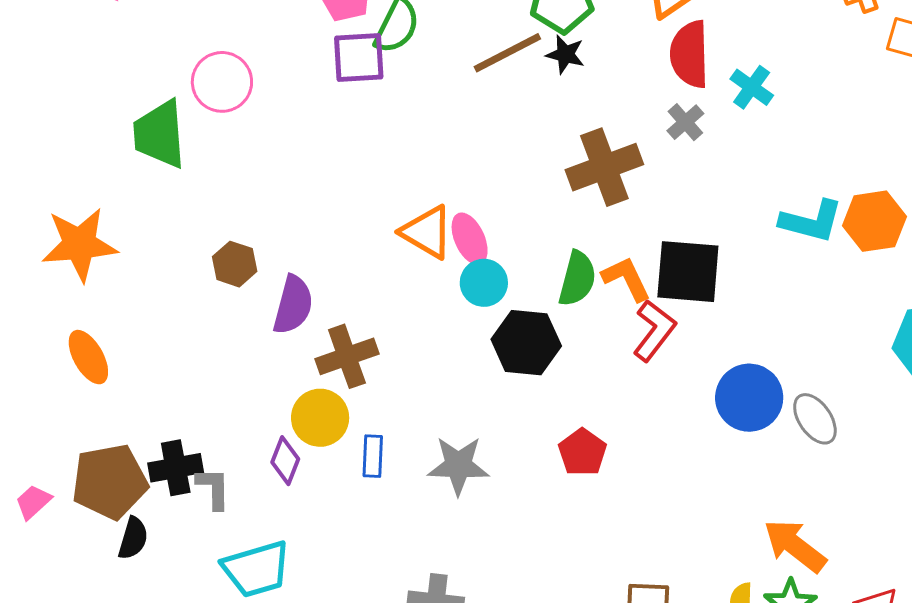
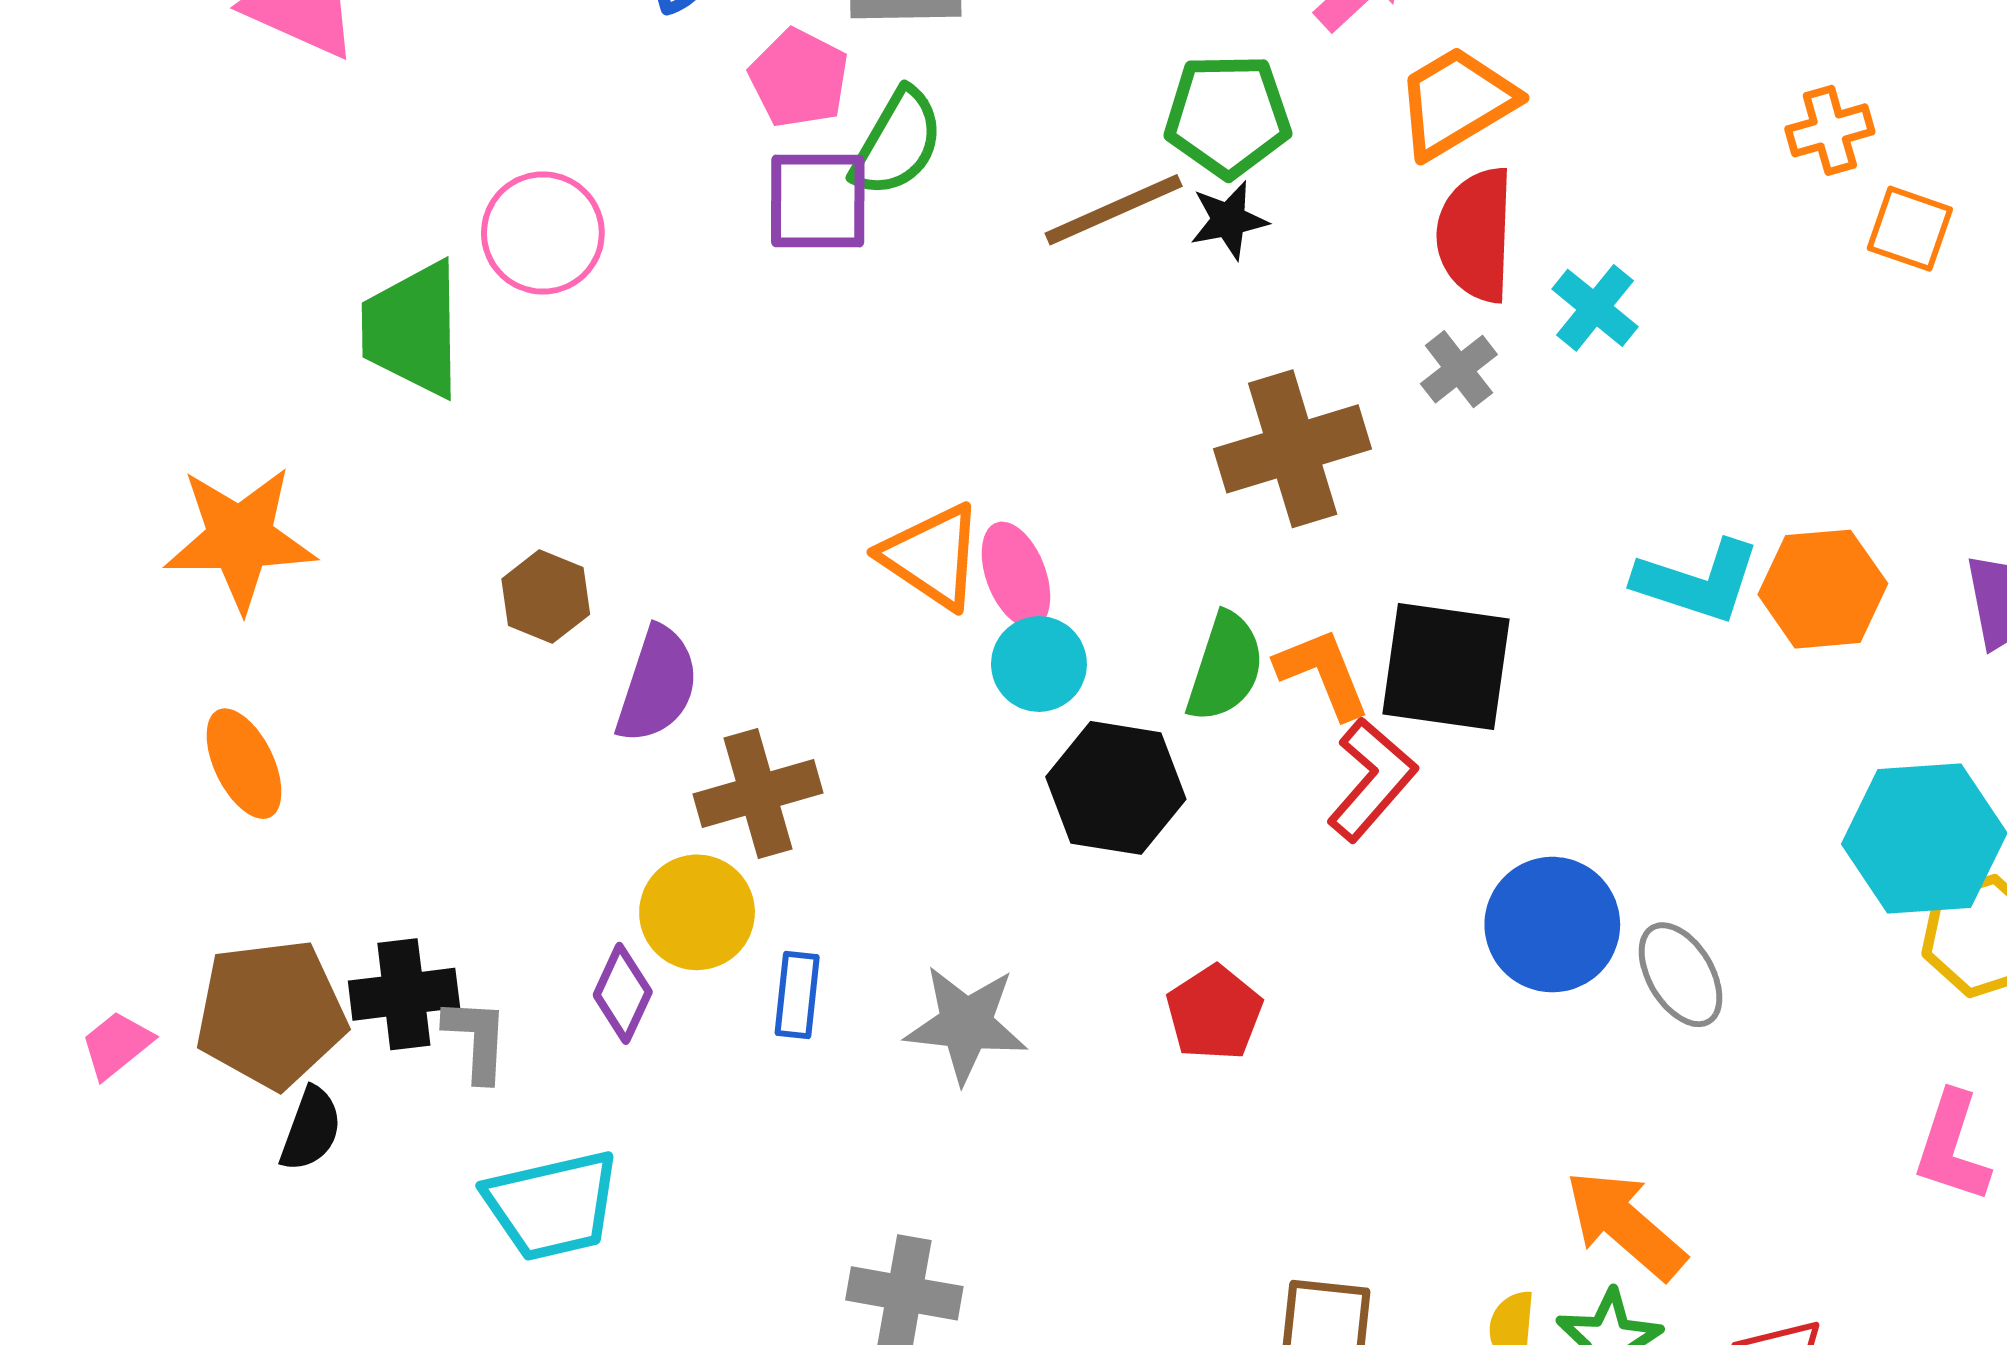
black star: (565, 54) -> (1229, 220), turned -30

